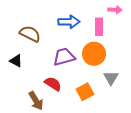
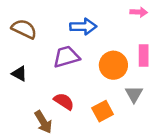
pink rectangle: (99, 27) -> (144, 56), moved
brown semicircle: (30, 34) -> (24, 29), moved
purple trapezoid: (64, 57) -> (66, 57), moved

